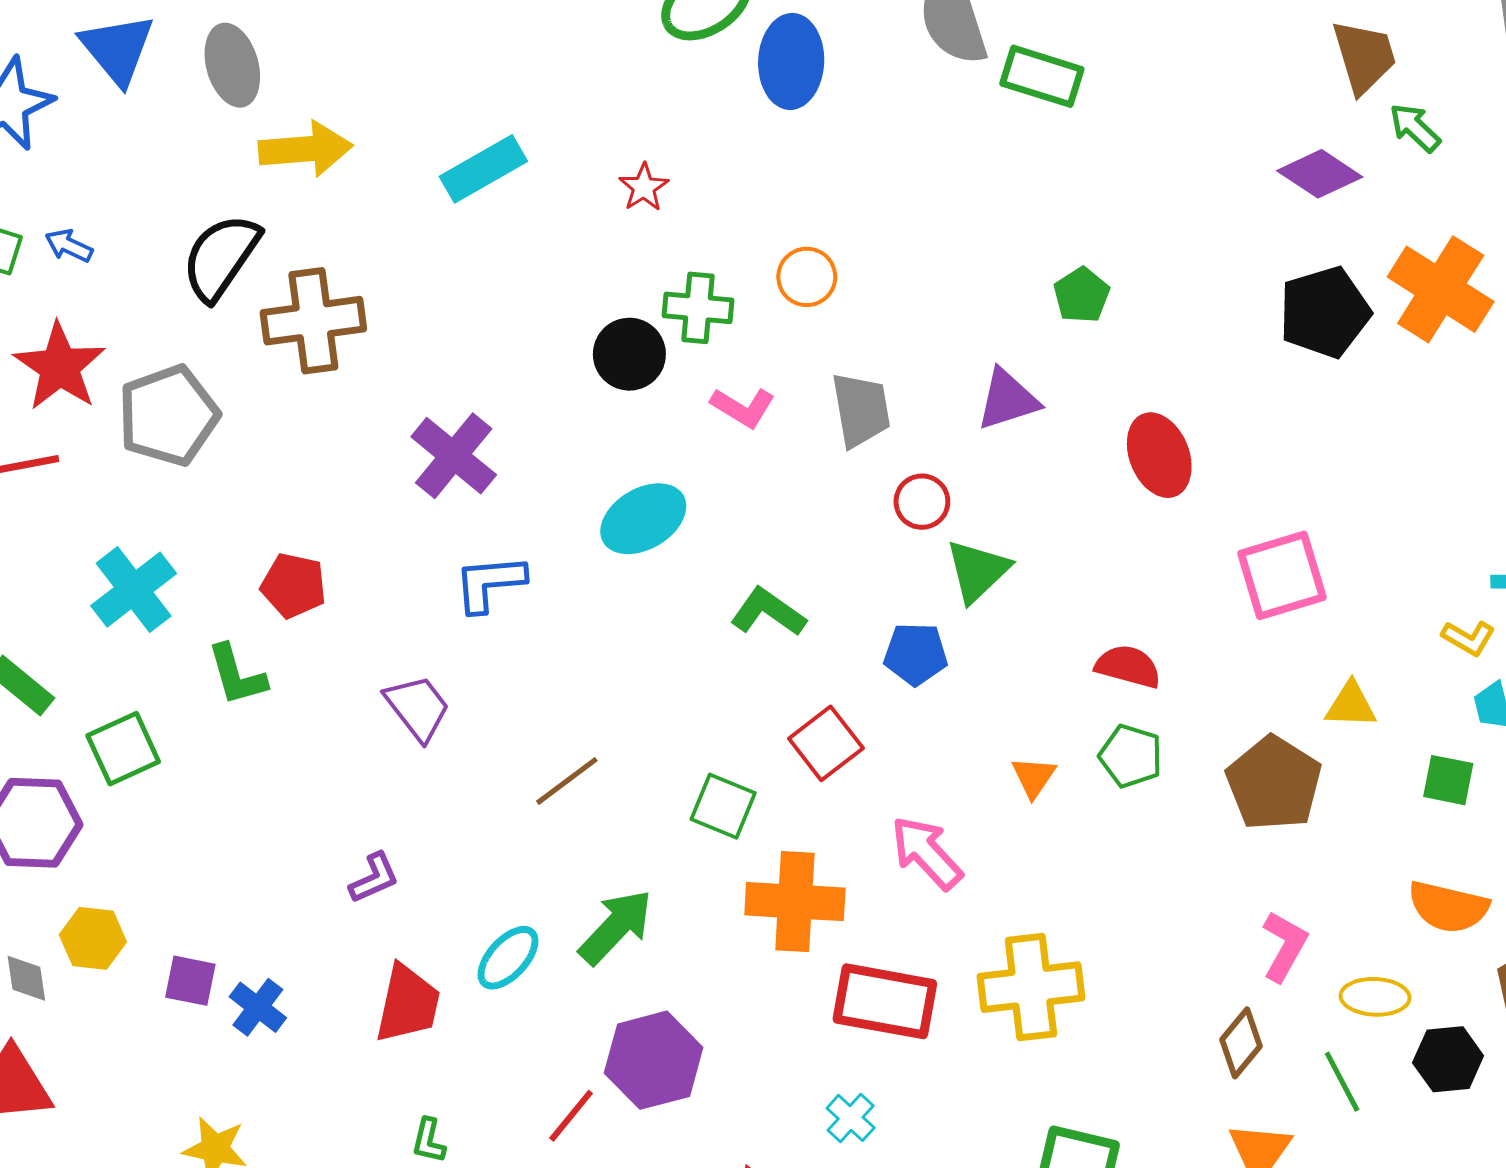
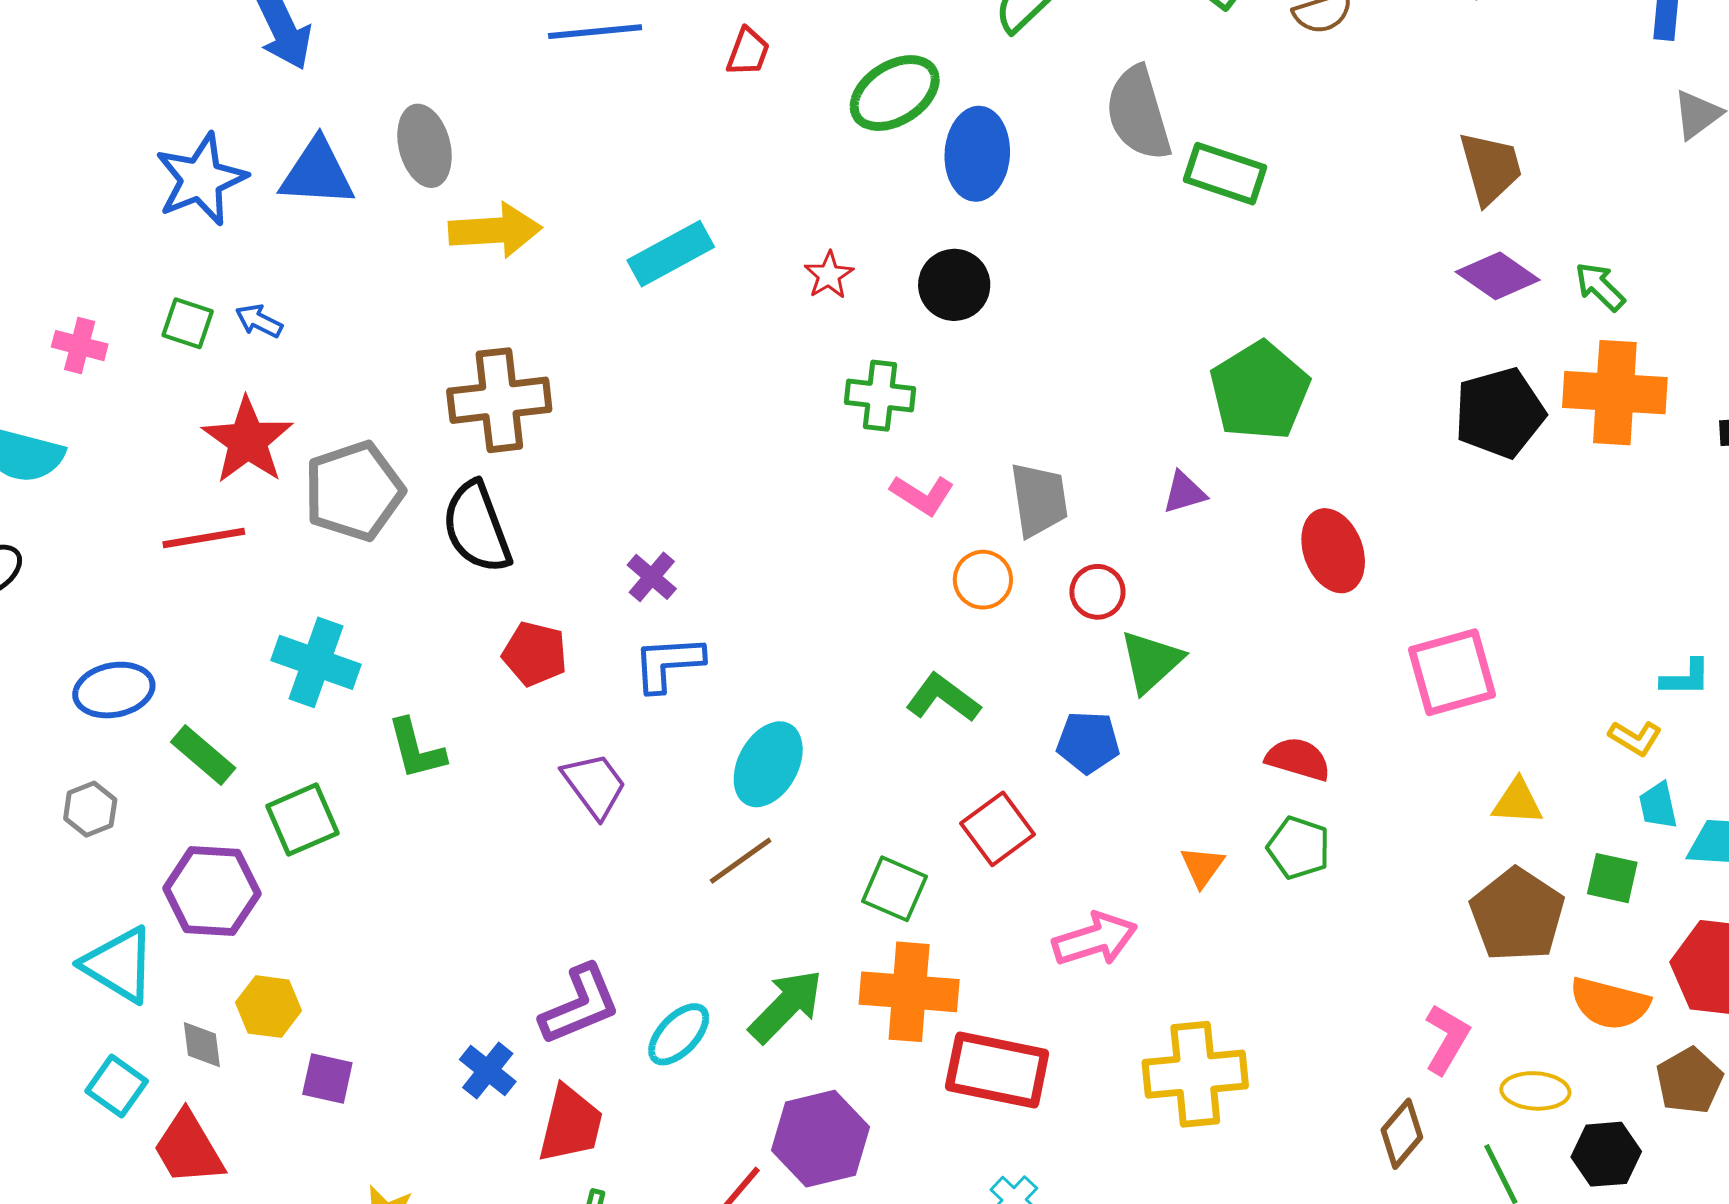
blue triangle: (117, 49) -> (317, 173), moved, turned -48
brown trapezoid: (1364, 57) -> (1491, 168), moved
green arrow: (1415, 128) -> (1600, 287), moved
black semicircle: (221, 257) -> (477, 527), moved, turned -56
orange circle: (807, 277) -> (983, 580), moved
orange cross: (1441, 289) -> (1615, 393), turned -30
green pentagon: (1082, 295) -> (1260, 391), size x1.8
black circle: (629, 354) -> (954, 285), moved
purple triangle: (1008, 400) -> (1184, 493), size x0.7
purple cross: (454, 456) -> (652, 577), moved, size x0.6
cyan ellipse: (643, 519) -> (768, 764), moved, turned -32
red pentagon: (294, 586) -> (535, 654), moved
cyan cross: (134, 590) -> (316, 662), turned -34
brown pentagon: (1274, 783) -> (1517, 915), moved
pink arrow: (927, 853) -> (1095, 939), turned 114
purple L-shape: (374, 878) -> (580, 1005), moved, size x1.6
orange cross: (795, 902) -> (909, 992), moved
purple square: (190, 981) -> (327, 1078), moved
red rectangle: (885, 1001) -> (997, 1070), moved
red trapezoid: (408, 1004) -> (570, 1124), moved
blue cross: (258, 1007) -> (488, 1070), moved

